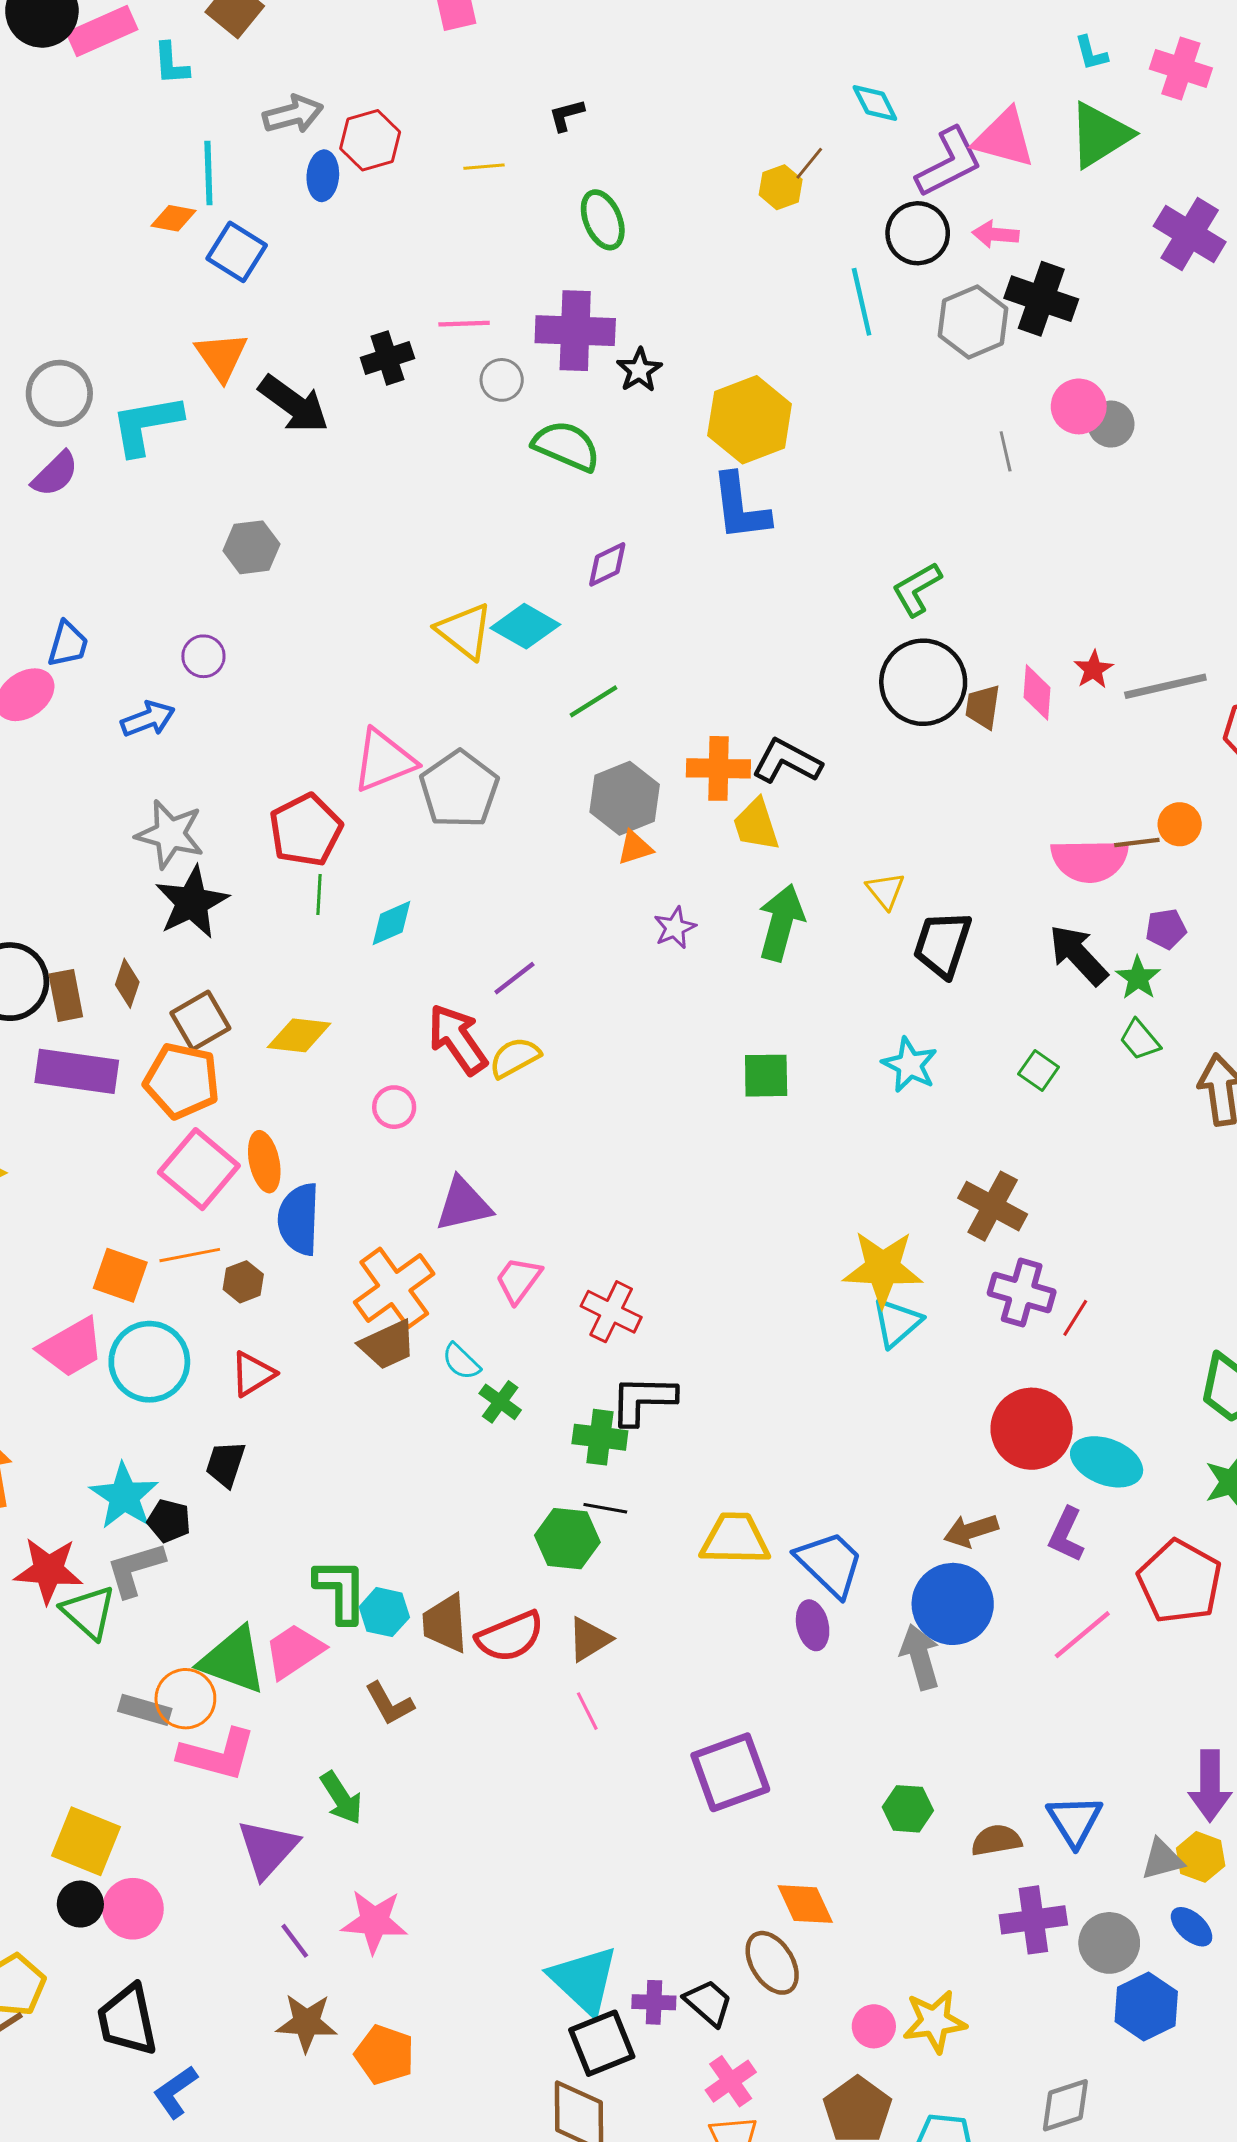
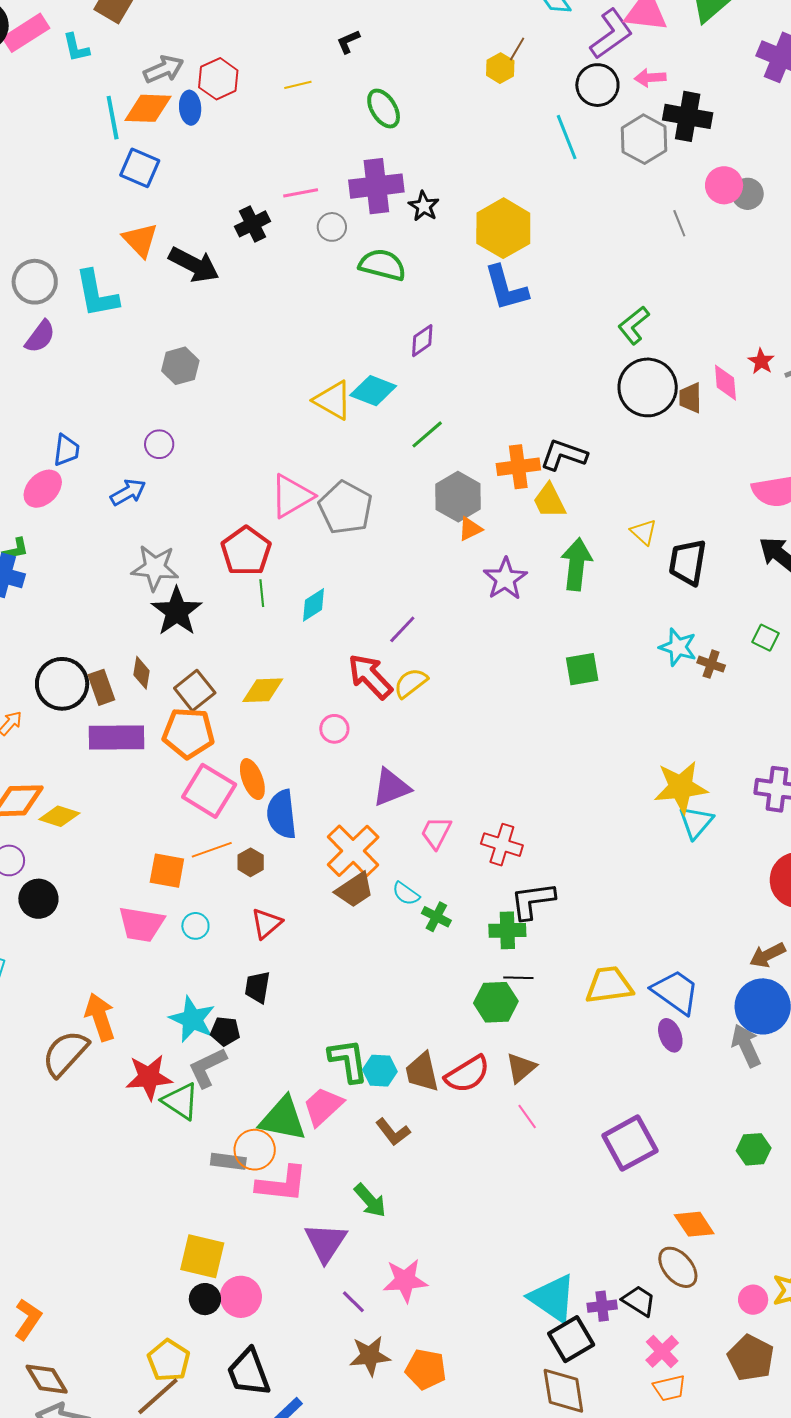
orange diamond: (173, 218) -> (148, 108), moved, size x1.6
cyan L-shape: (146, 425) -> (97, 294), turned -82
purple star: (675, 928) -> (505, 579), size x1.5
brown cross: (993, 1206) -> (711, 664), moved, size x0.6
pink trapezoid: (71, 1347) -> (141, 924), turned 48
cyan circle: (149, 1362) -> (195, 926), size x0.5

